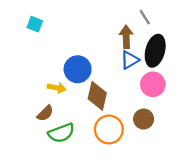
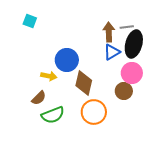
gray line: (145, 17) -> (127, 27), moved, turned -64
brown circle: (144, 119) -> (124, 91), moved

